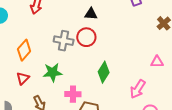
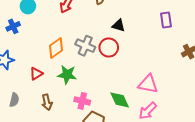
orange diamond: (24, 50) -> (56, 48), moved
pink triangle: (157, 62) -> (148, 84), moved, size x1.5
green diamond: (104, 72) -> (120, 100), moved, turned -70

